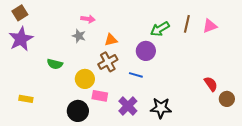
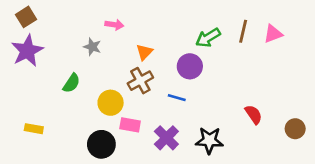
gray star: (79, 36) -> (92, 47), moved
orange triangle: (111, 40) -> (144, 52), turned -32
green semicircle: (55, 64) -> (72, 83), turned -70
red semicircle: (211, 84) -> (254, 114), moved

